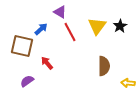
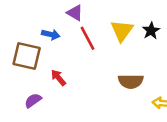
blue arrow: (41, 29) -> (51, 34), turned 56
brown semicircle: (104, 66) -> (131, 81), turned 90

